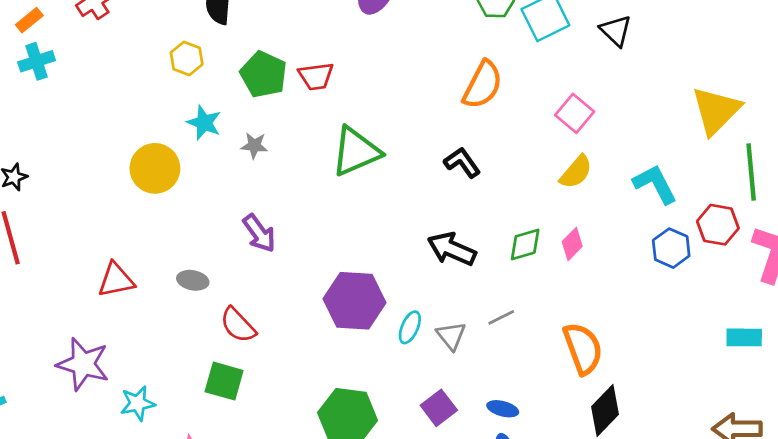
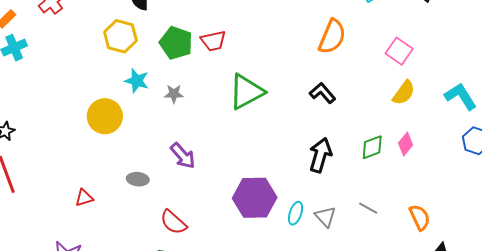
yellow hexagon: (187, 58) -> (120, 36), size x1.4
black arrow: (452, 249) -> (320, 155), turned 88
red triangle: (116, 280) -> (84, 198), size x0.7
gray ellipse: (193, 280) -> (138, 179), moved
gray line: (501, 317) -> (368, 208), moved, turned 60
orange semicircle: (583, 348) -> (420, 217), size x0.7

